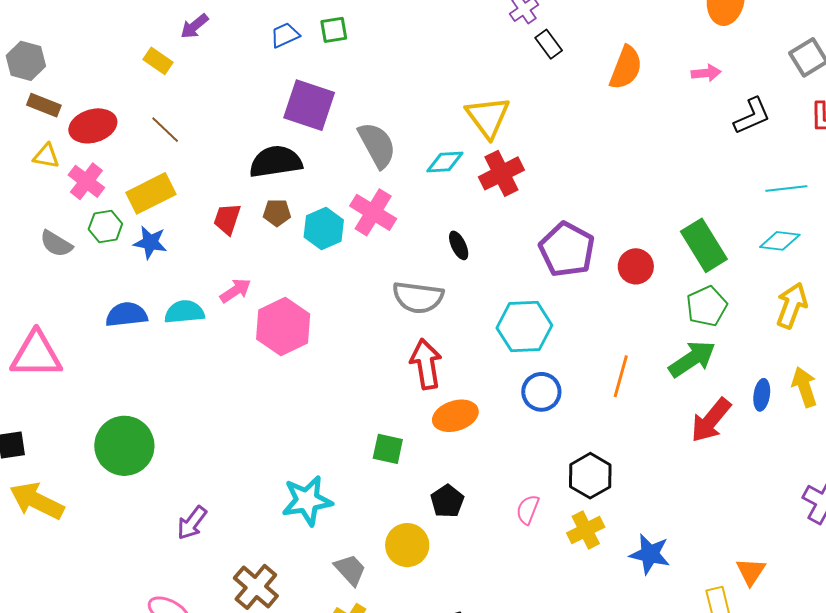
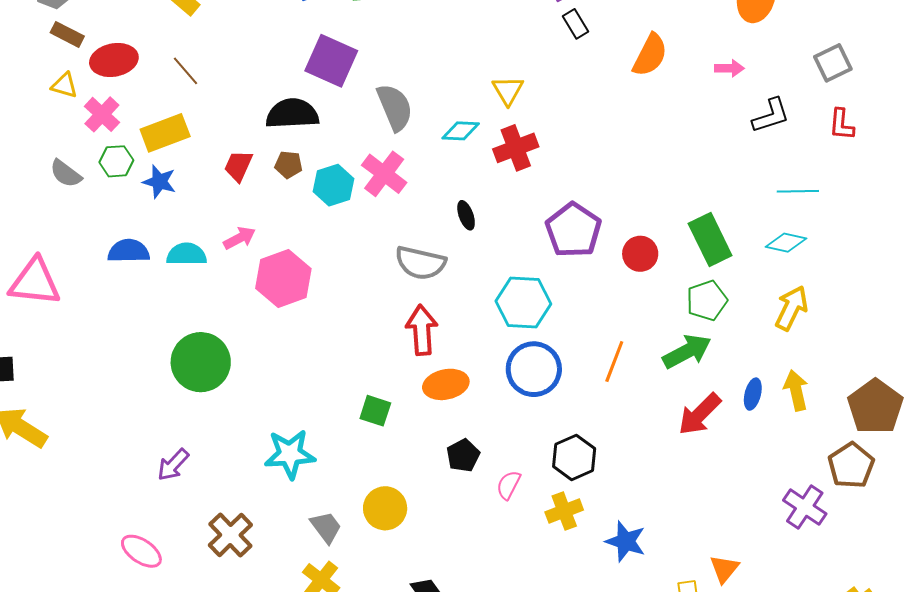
yellow triangle: (488, 117) -> (508, 90), size x0.7
blue circle: (541, 392) -> (534, 369), size x1.4
green circle: (124, 446) -> (201, 362), moved
black pentagon: (447, 501) -> (463, 455), moved

